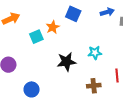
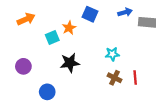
black star: (67, 62) -> (70, 63), moved
brown cross: (94, 86) -> (115, 78), moved, turned 32

